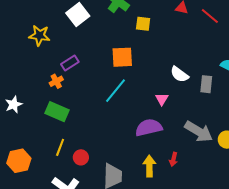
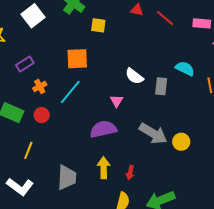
orange cross: (56, 81) -> (40, 86), moved
yellow line: (60, 147) -> (28, 150), moved
red circle: (81, 157) -> (42, 115), moved
red arrow: (174, 159) -> (130, 173), moved

